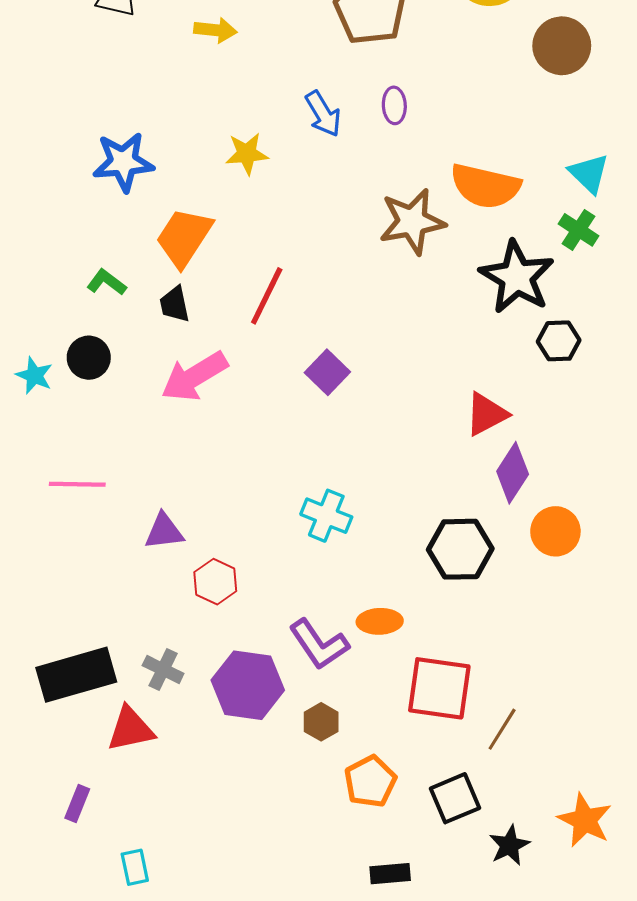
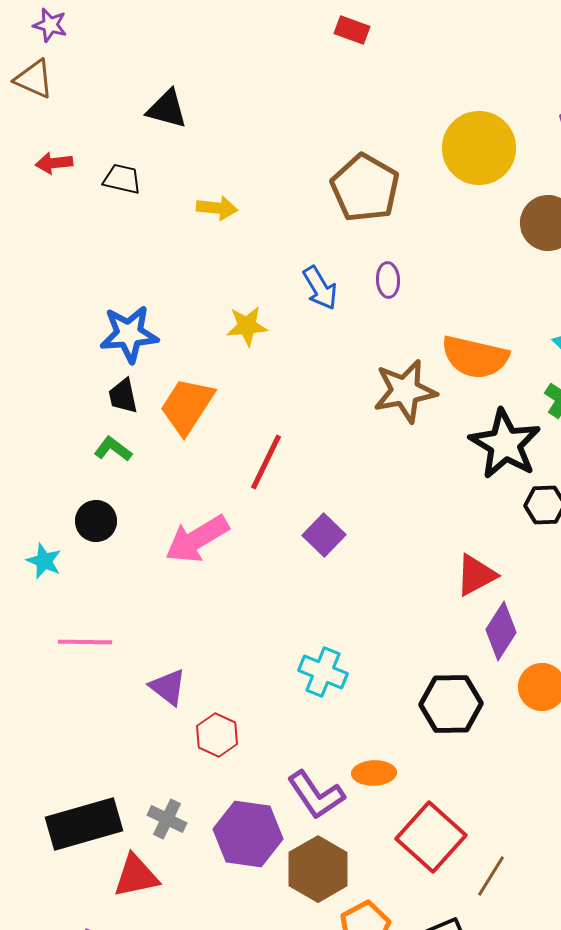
black trapezoid: (175, 304) -> (123, 396), moved
cyan star: (34, 375) -> (44, 561), moved
purple triangle: (164, 531) -> (168, 687), turned 45
red square: (439, 688) -> (431, 837), turned 34
brown hexagon: (321, 722) -> (318, 869), size x1.8

